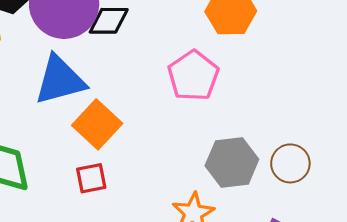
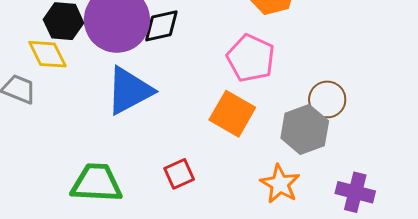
orange square: (97, 124) -> (232, 114), moved
brown circle: (290, 163) -> (327, 99), moved

